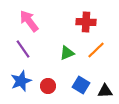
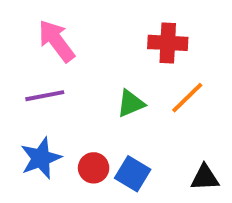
purple line: (23, 49) -> (45, 96), turned -66
blue square: (81, 85) -> (133, 174), moved

